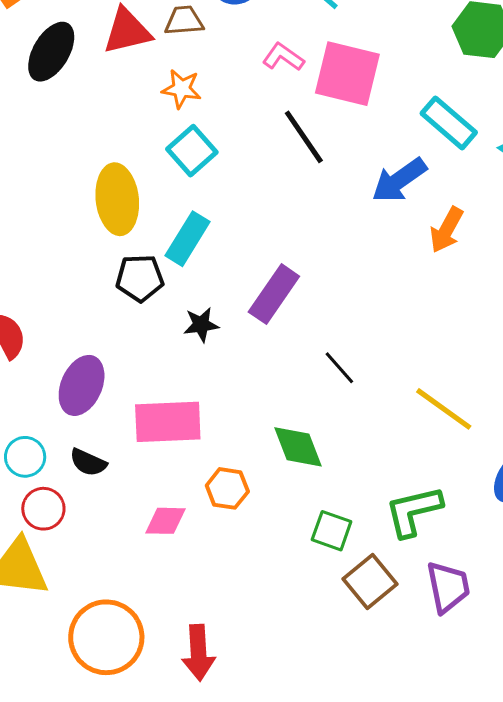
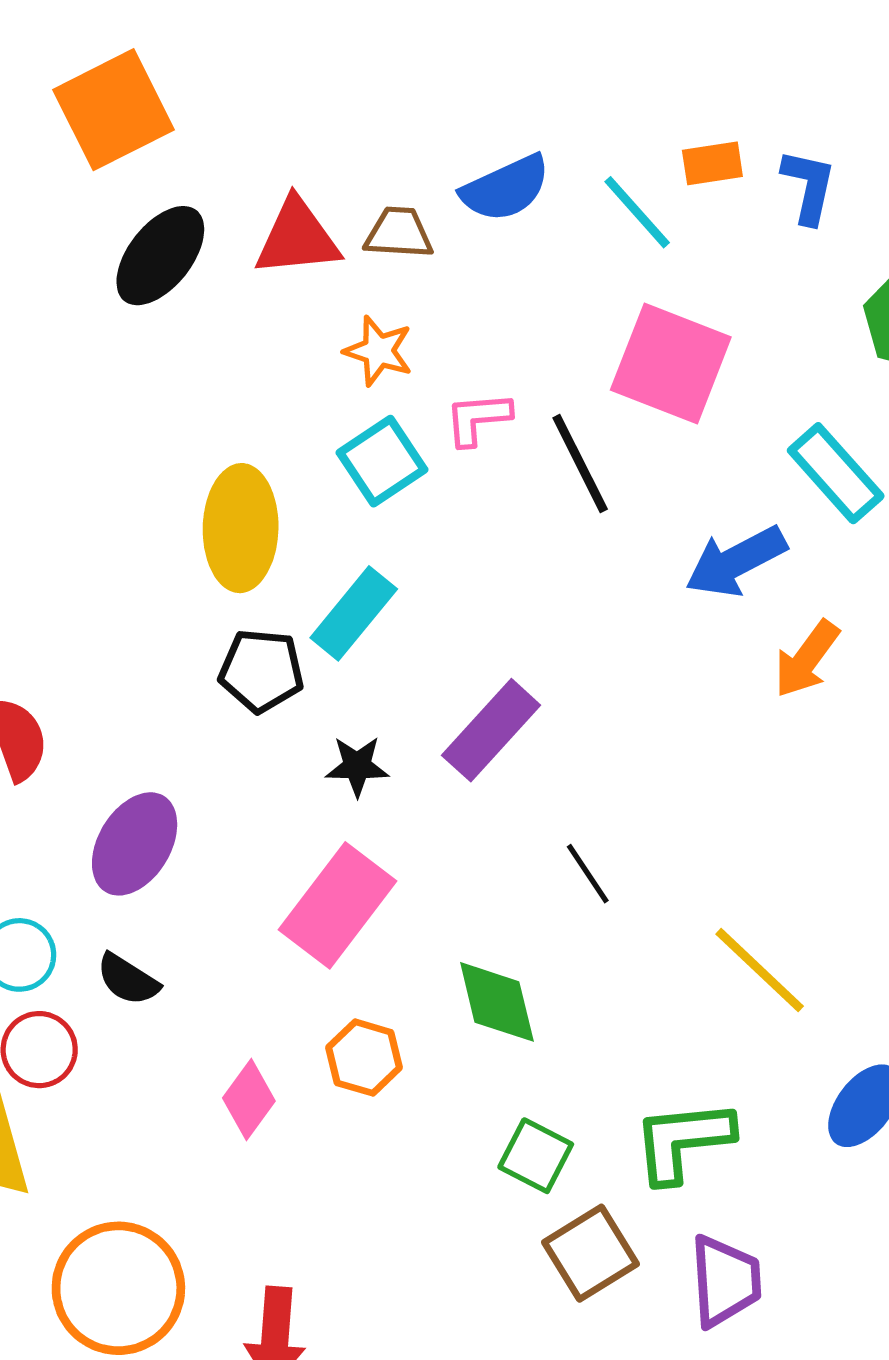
pink L-shape: (283, 57) -> (478, 419), moved, turned -48
pink rectangle: (168, 422) -> (337, 905), moved, turned -58
pink diamond: (166, 521) -> (249, 1099), turned -63

